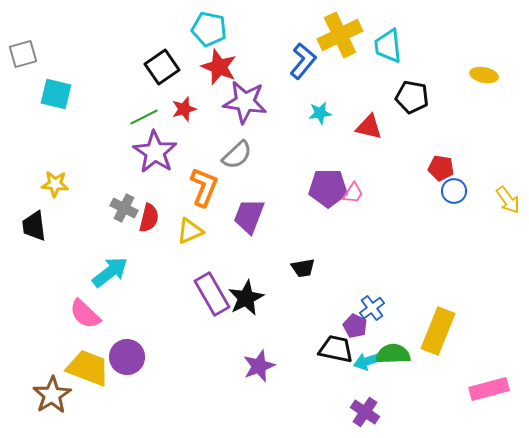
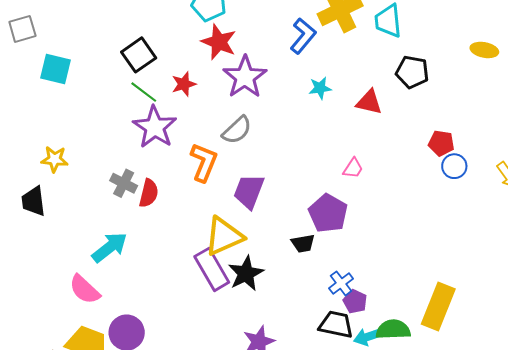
black square: (162, 67) -> (139, 55), moved
purple star: (245, 102) -> (245, 77), turned 30
green line: (144, 117) -> (144, 92), turned 64
purple pentagon: (328, 188) -> (328, 213), moved, turned 30
yellow triangle: (190, 231) -> (224, 236), moved, size x1.5
blue cross: (372, 308) -> (341, 283), moved

